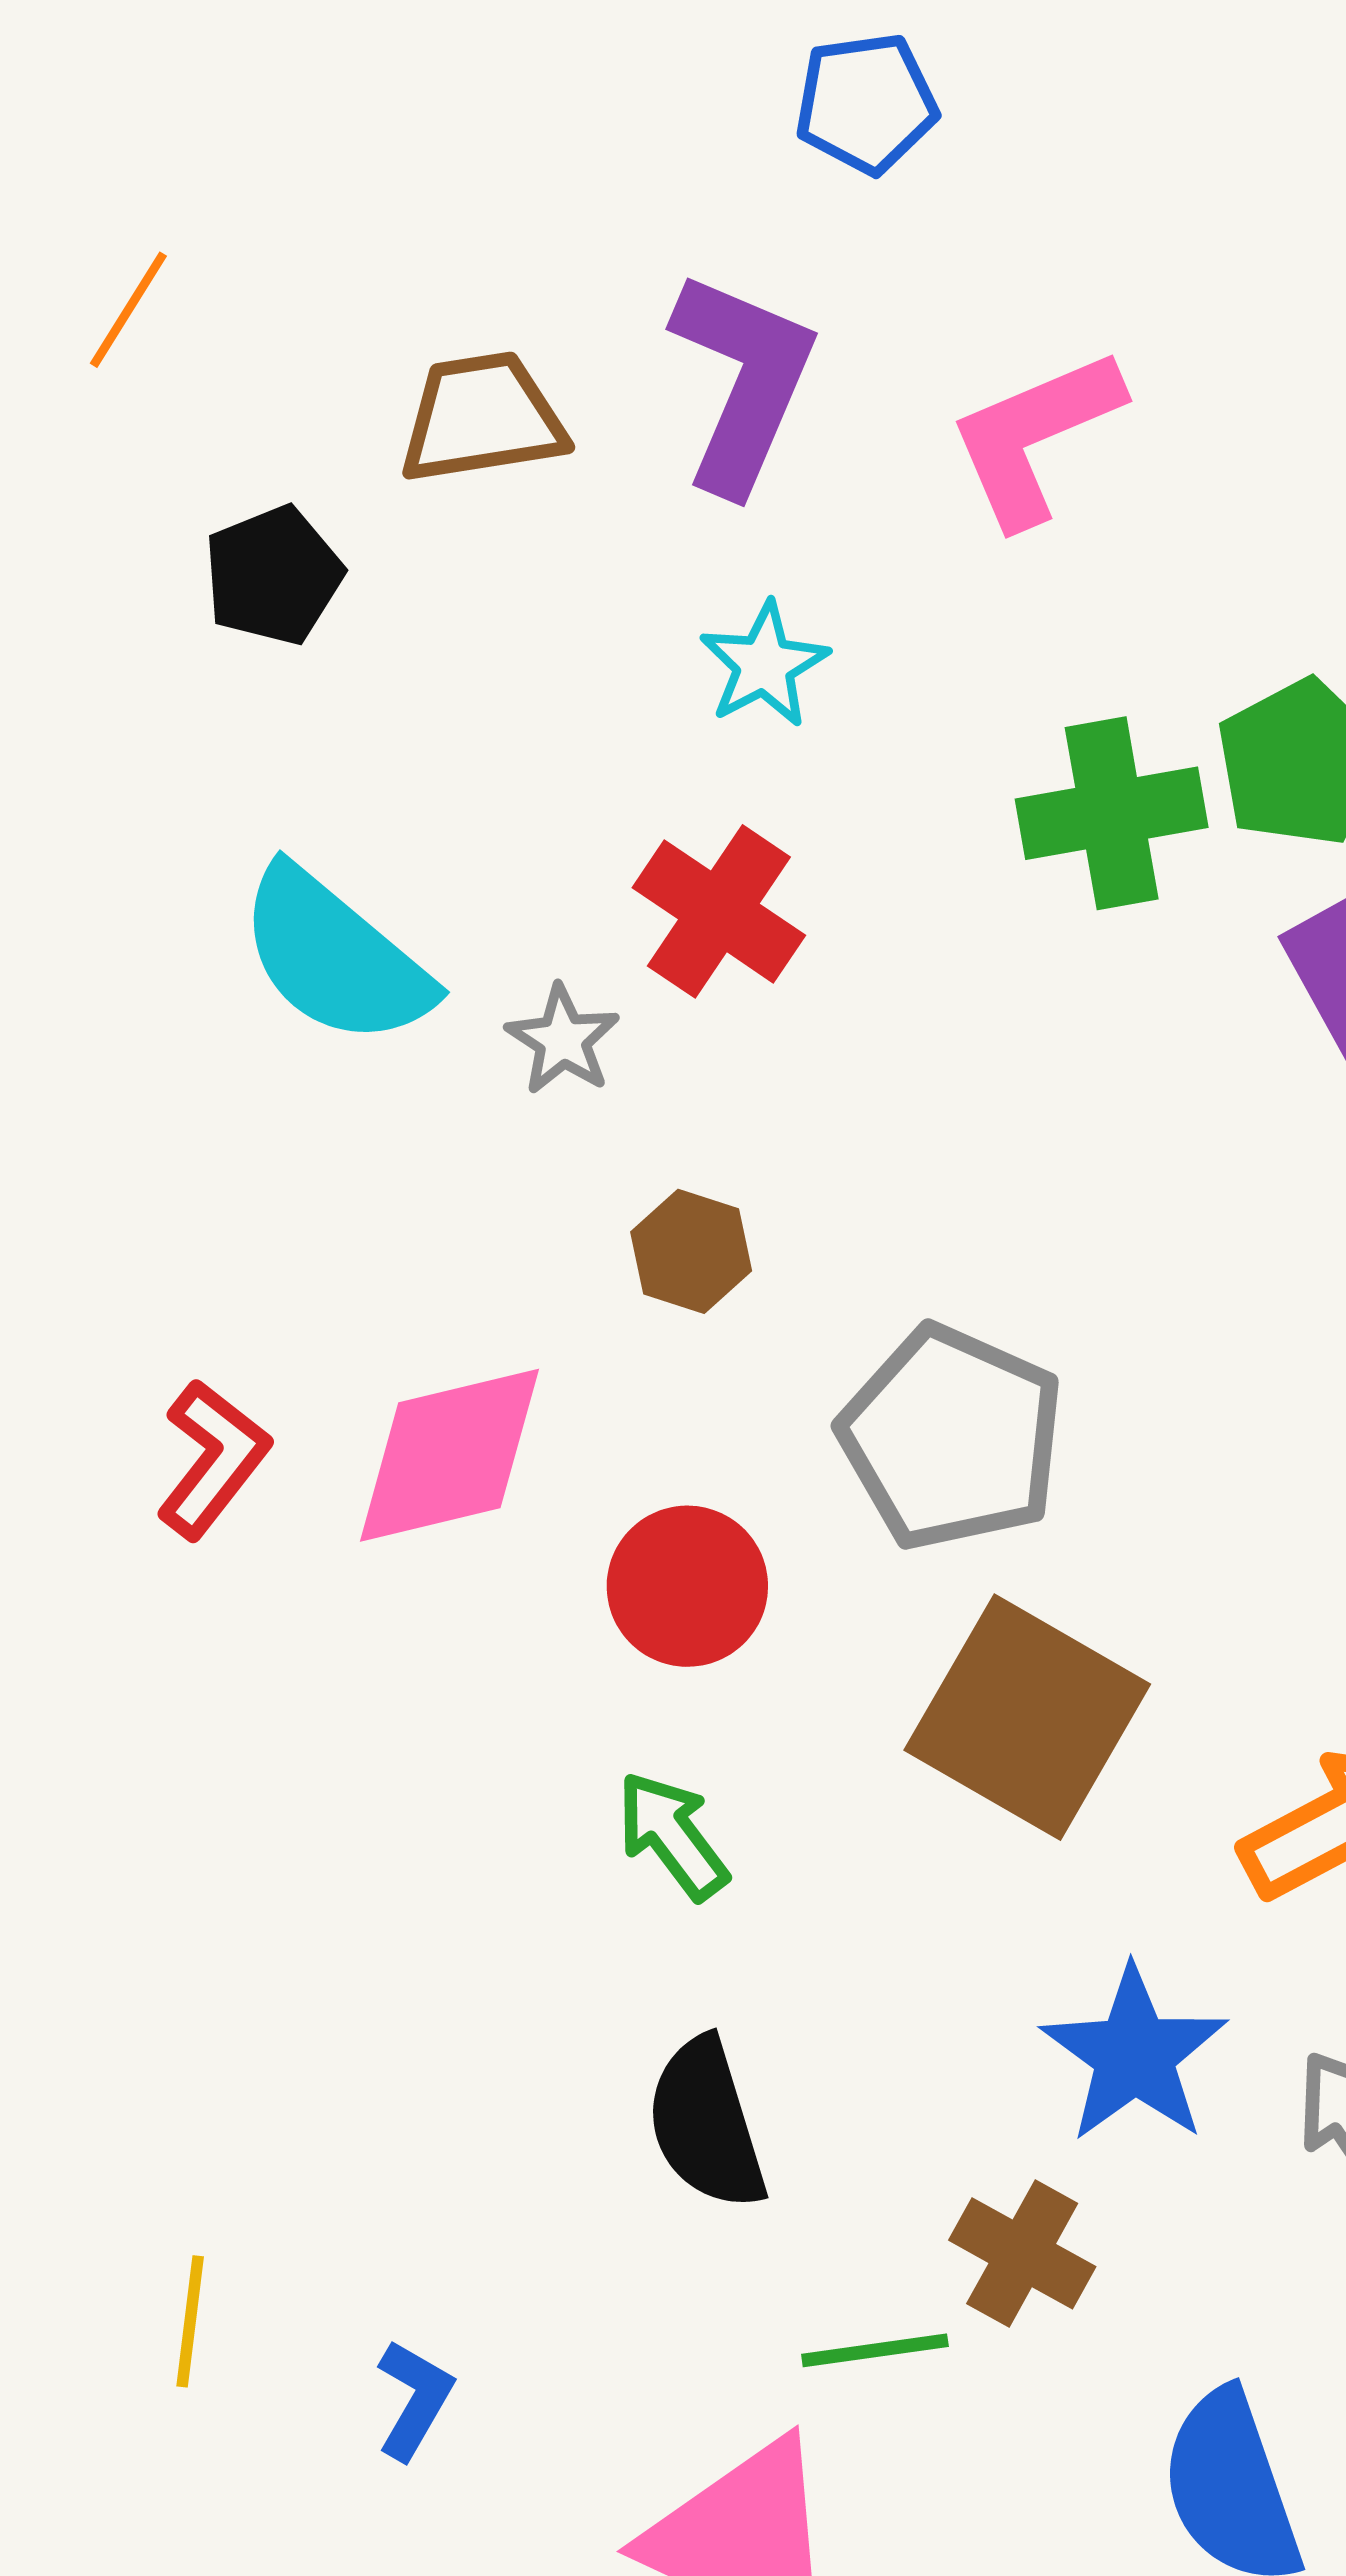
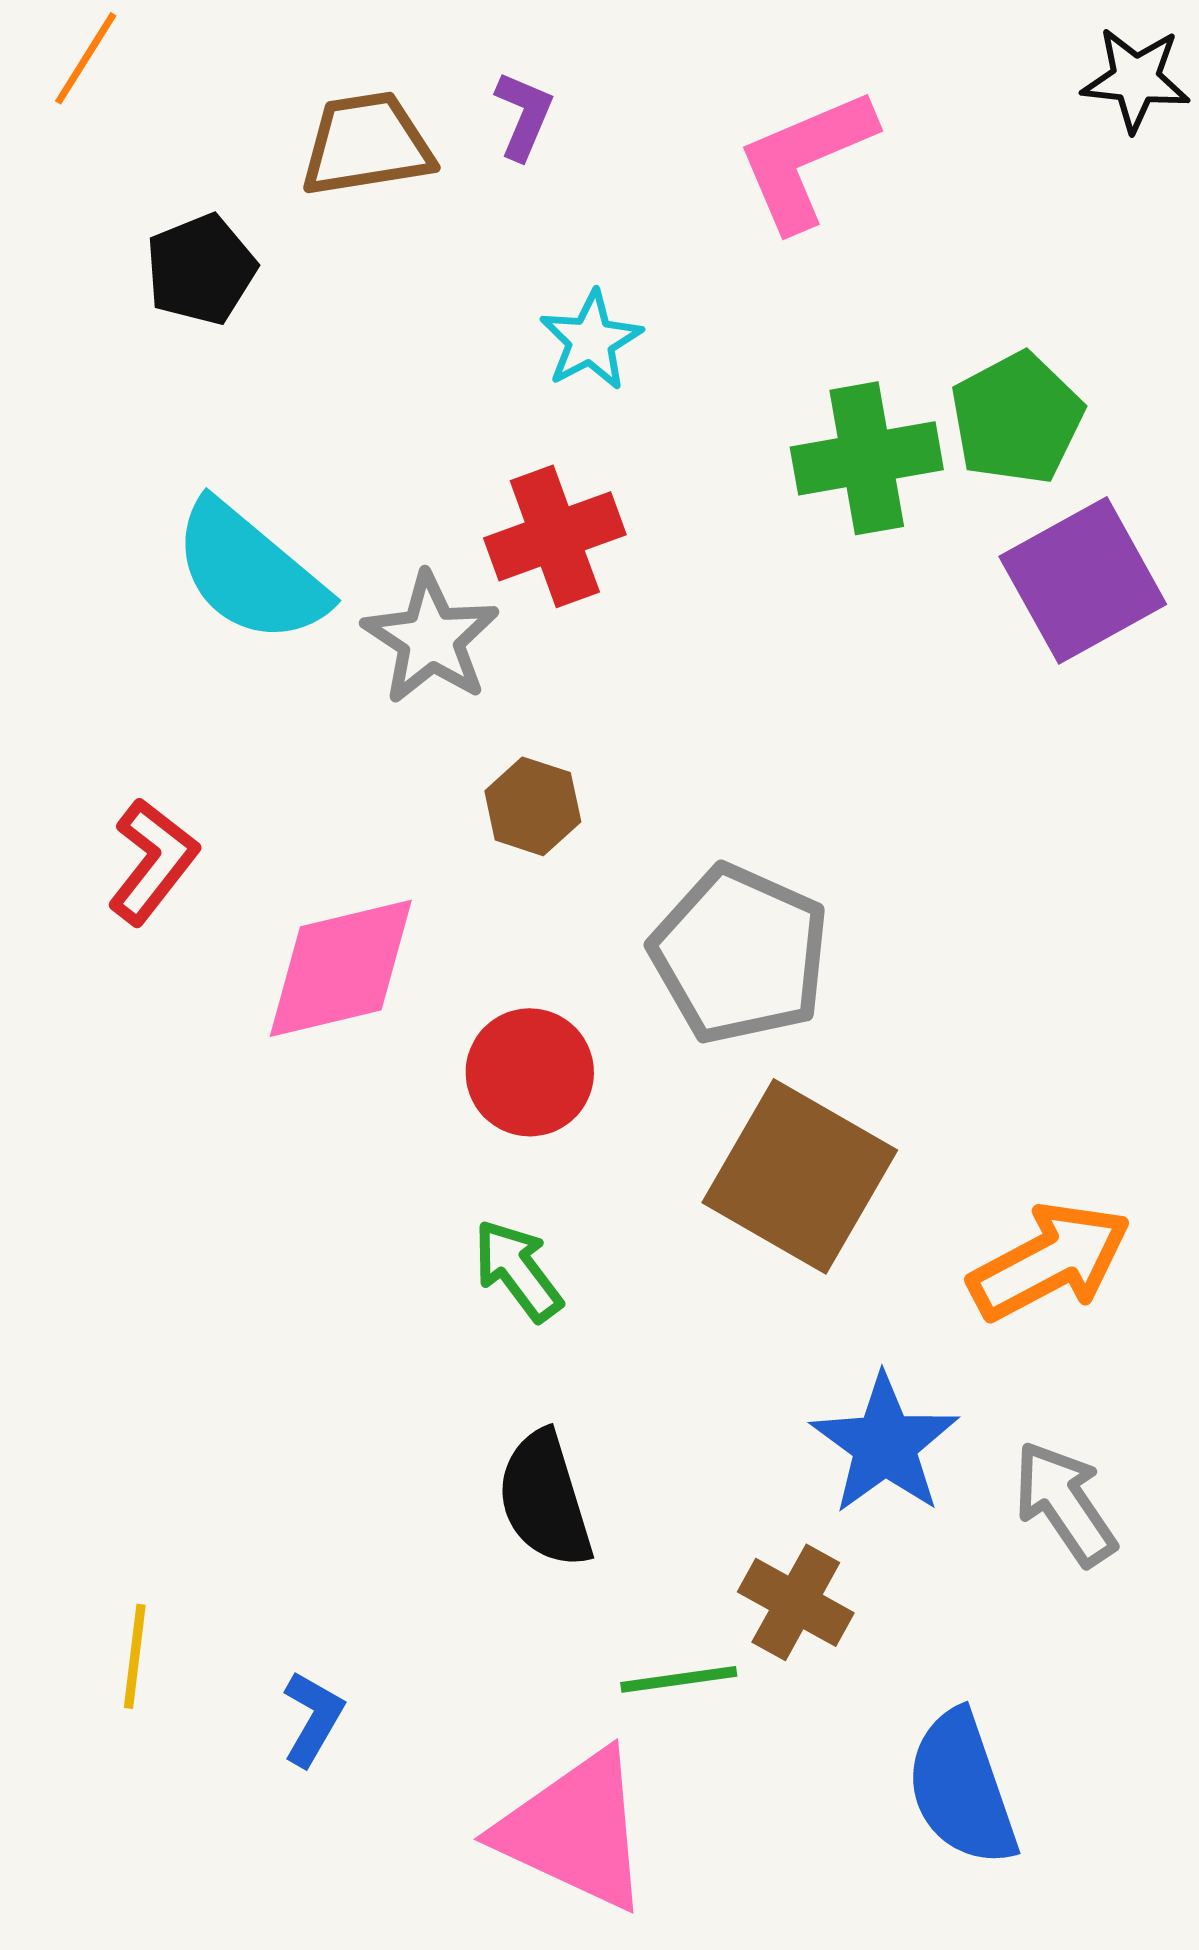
purple L-shape: (743, 381) -> (524, 115), moved, size x0.5
red cross: (719, 911) -> (555, 536), turned 36
gray star: (563, 1040) -> (431, 638), size x1.5
red L-shape: (213, 1459) -> (153, 861), moved

